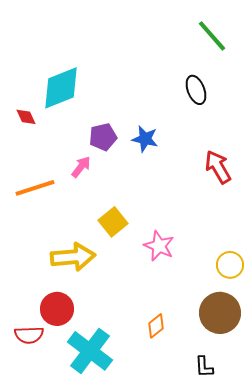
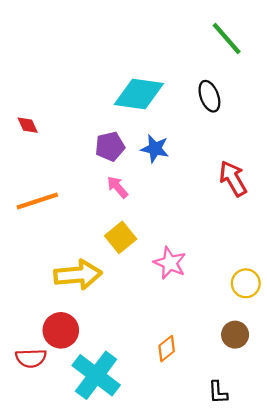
cyan diamond: (61, 88) -> (139, 94), moved, turned 30
pink arrow: (81, 167) -> (117, 187), moved, turned -80
brown circle: (220, 313) -> (235, 335), size x0.6

